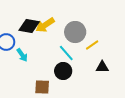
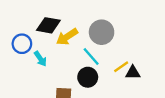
yellow arrow: (45, 25) -> (67, 37), moved
yellow line: (92, 45) -> (121, 67), moved

